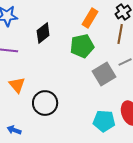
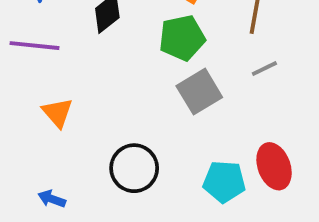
gray square: (104, 74) -> (199, 92), moved
black circle: (45, 103) -> (134, 168), moved

